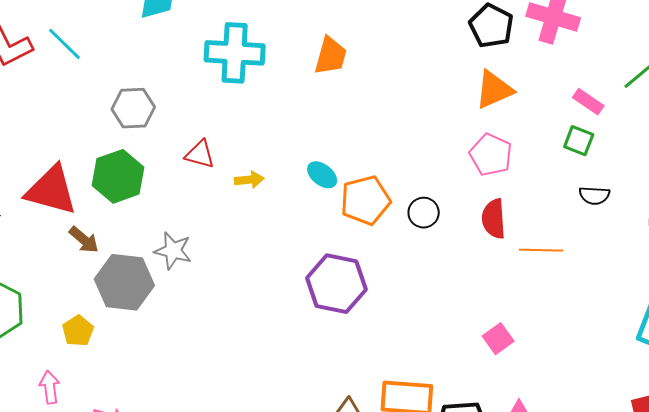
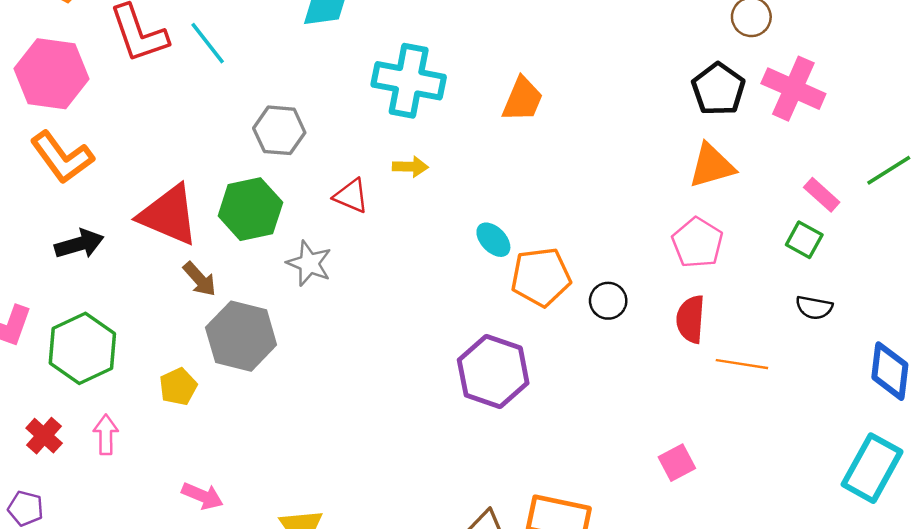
yellow arrow: (249, 180) -> (410, 167), moved
gray star: (173, 251) -> (309, 263), moved
pink arrow: (50, 387) -> (106, 435), moved

